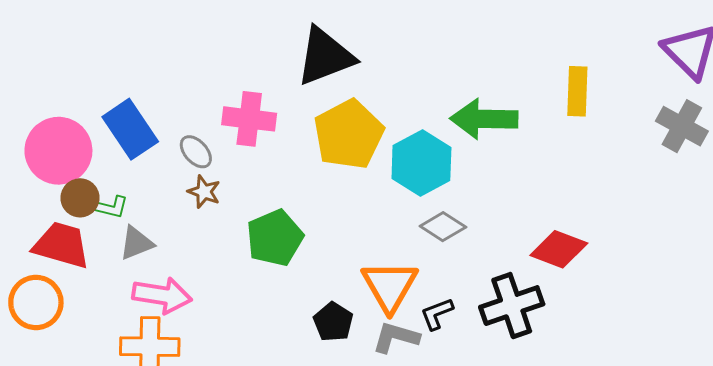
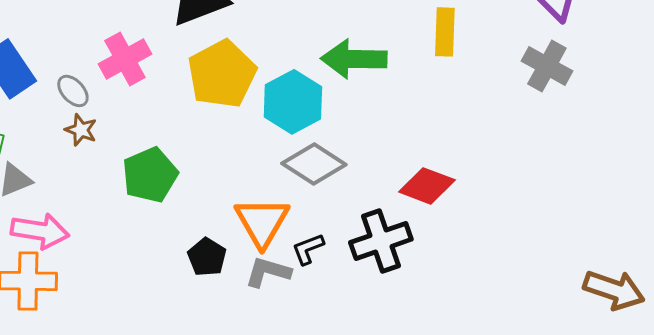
pink cross: (249, 119) -> (125, 59), turned -36
gray diamond: (443, 227) -> (314, 164), size x1.4

